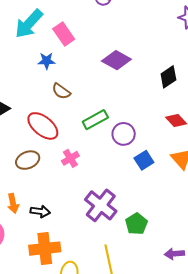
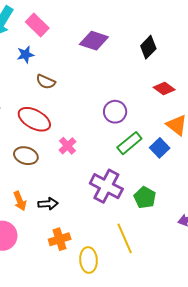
green rectangle: (95, 120) -> (129, 143), moved
brown ellipse: (28, 160) -> (26, 156), turned 50
blue square: (144, 160) -> (160, 148), moved
orange cross: (45, 249) -> (60, 239), size x0.7

